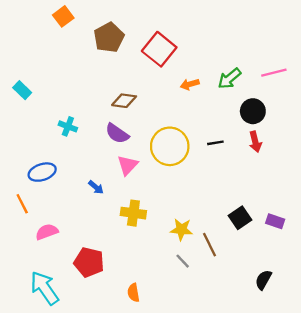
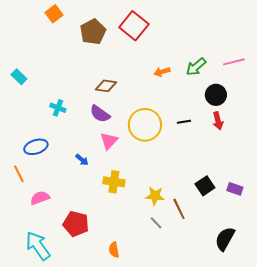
red square: (159, 49) -> (134, 26), moved
black semicircle: (263, 280) -> (225, 239), size x1.4

